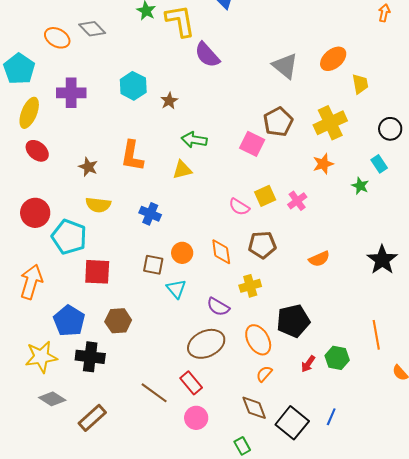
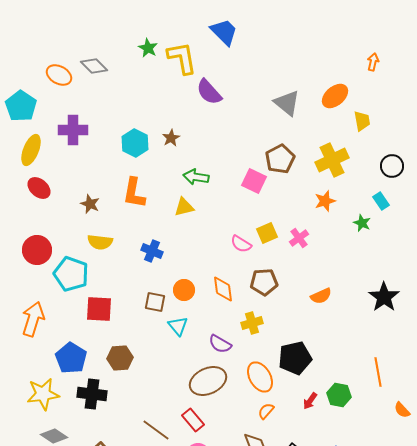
orange arrow: (384, 13) -> (373, 62), moved
cyan hexagon: (133, 86) -> (135, 143), moved

